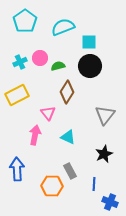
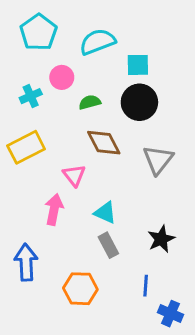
pink circle: (40, 58) -> (62, 77), moved
brown diamond: (67, 92) -> (104, 143), turned -60
gray triangle: (105, 115) -> (158, 160), moved
gray rectangle: (70, 171) -> (108, 245), moved

